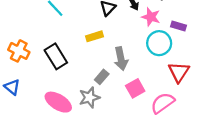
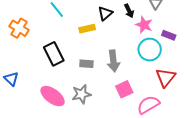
yellow rectangle: (94, 36) -> (87, 29), moved
orange cross: (19, 51) -> (19, 28), moved
gray rectangle: (102, 77) -> (86, 64), moved, turned 48

